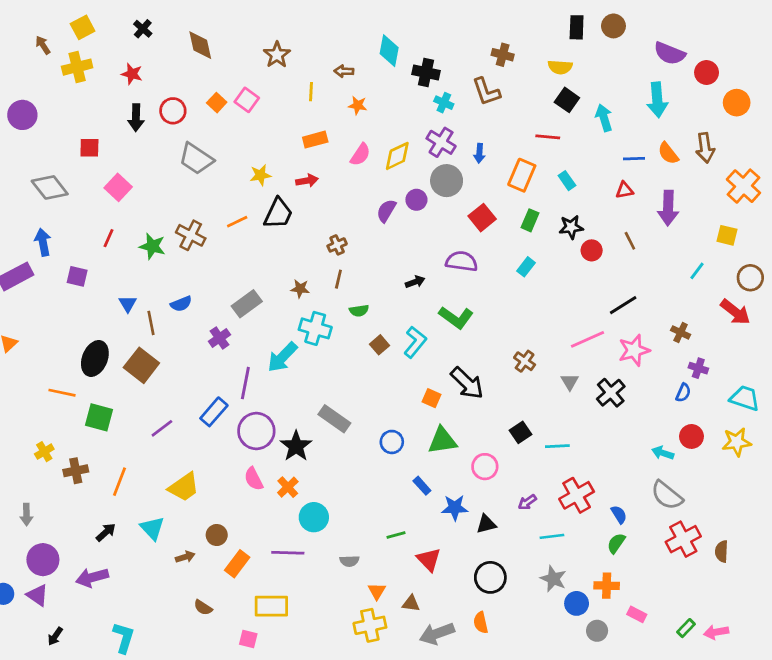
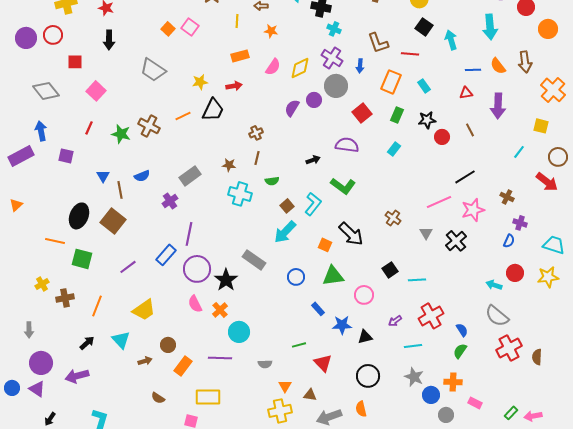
brown L-shape: (486, 92) -> (378, 43), moved
red circle: (173, 111) -> (53, 35), moved
cyan arrow: (282, 357) -> (285, 232), moved

